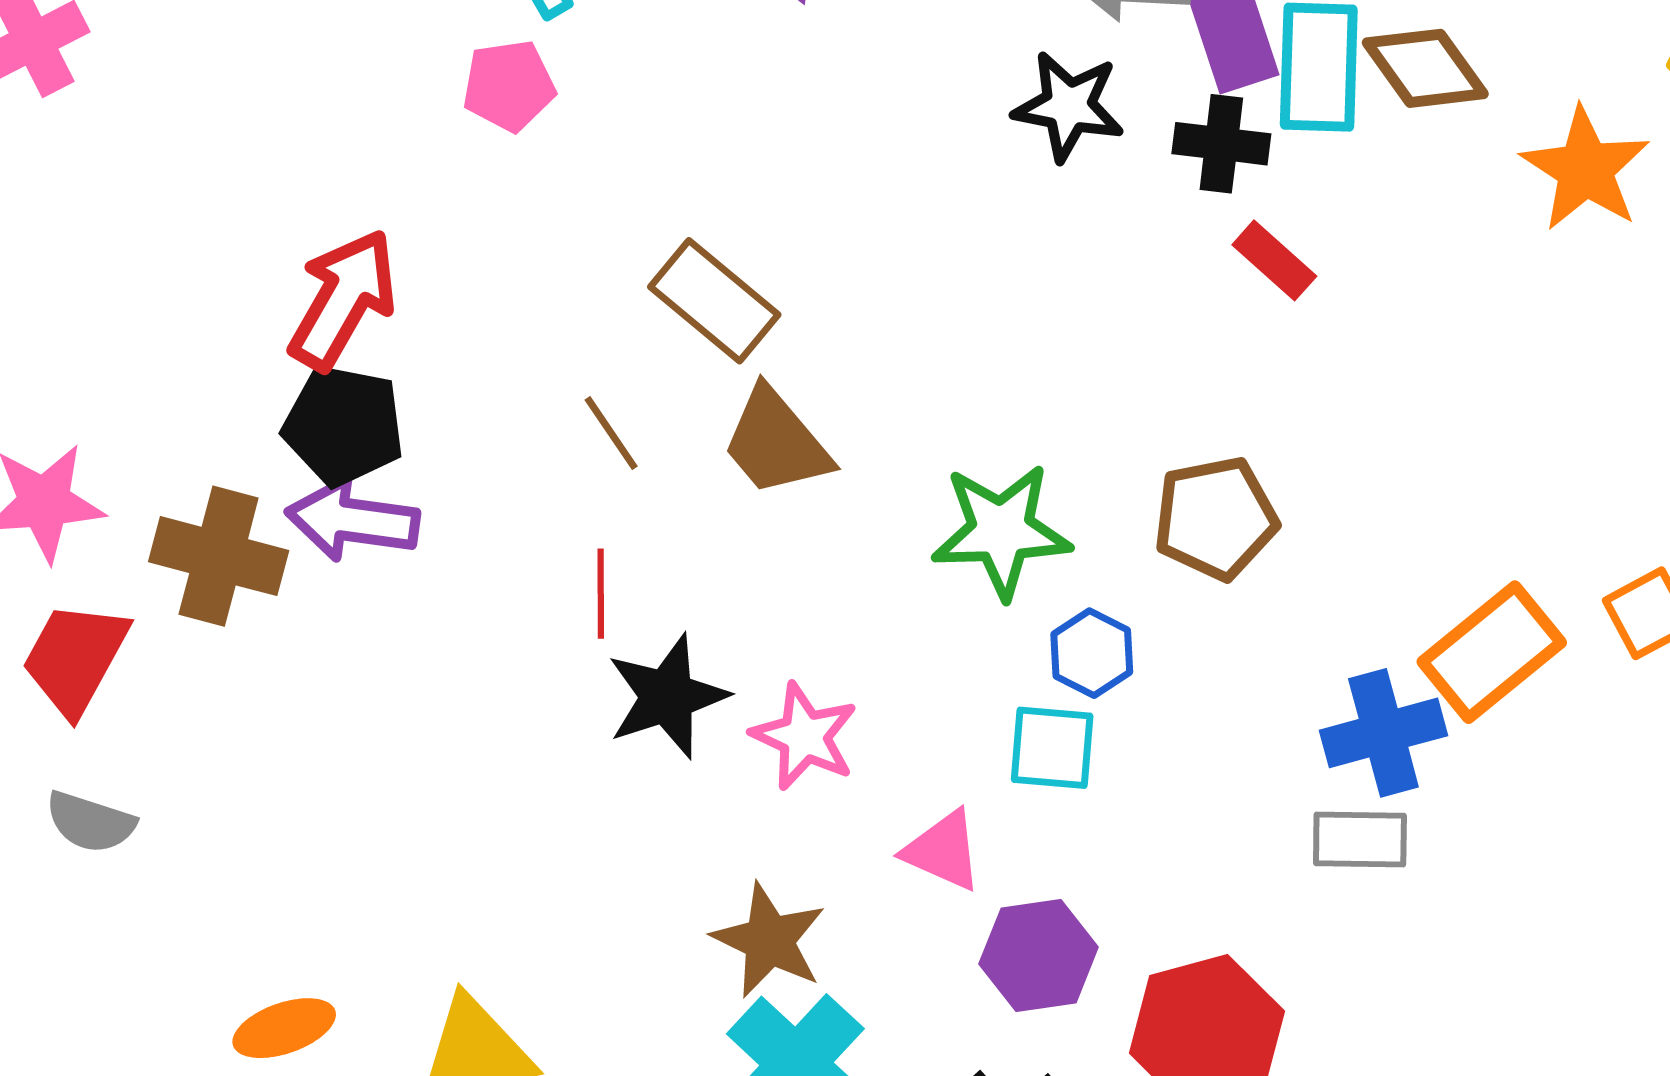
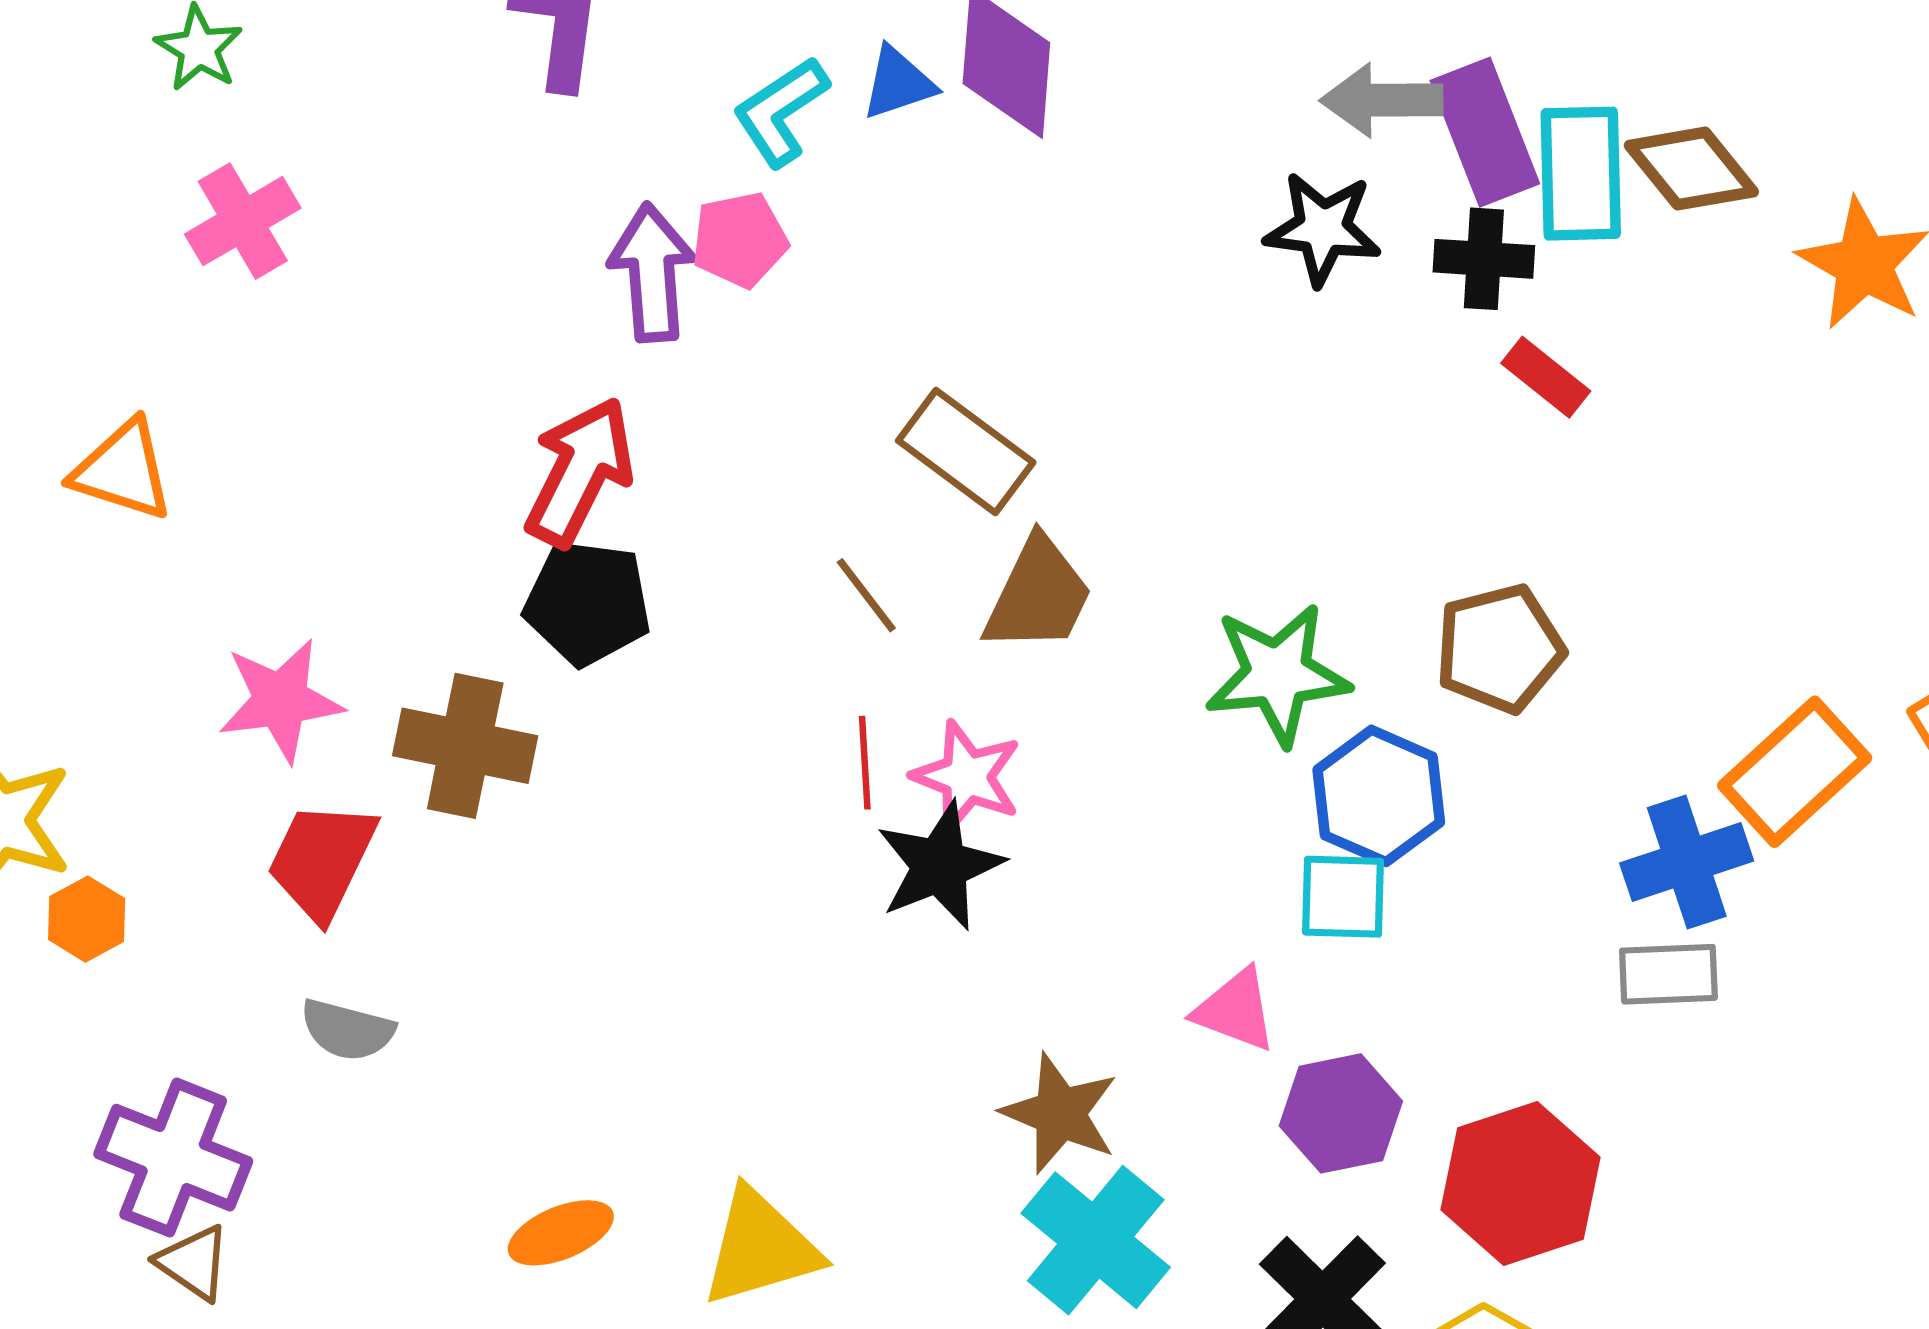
brown trapezoid: (776, 442) -> (1038, 595), turned -111
purple arrow: (353, 520) -> (652, 273), moved, turned 81
blue hexagon: (1092, 653) -> (1379, 796), size x1.5
pink star: (804, 736) -> (967, 777), moved

